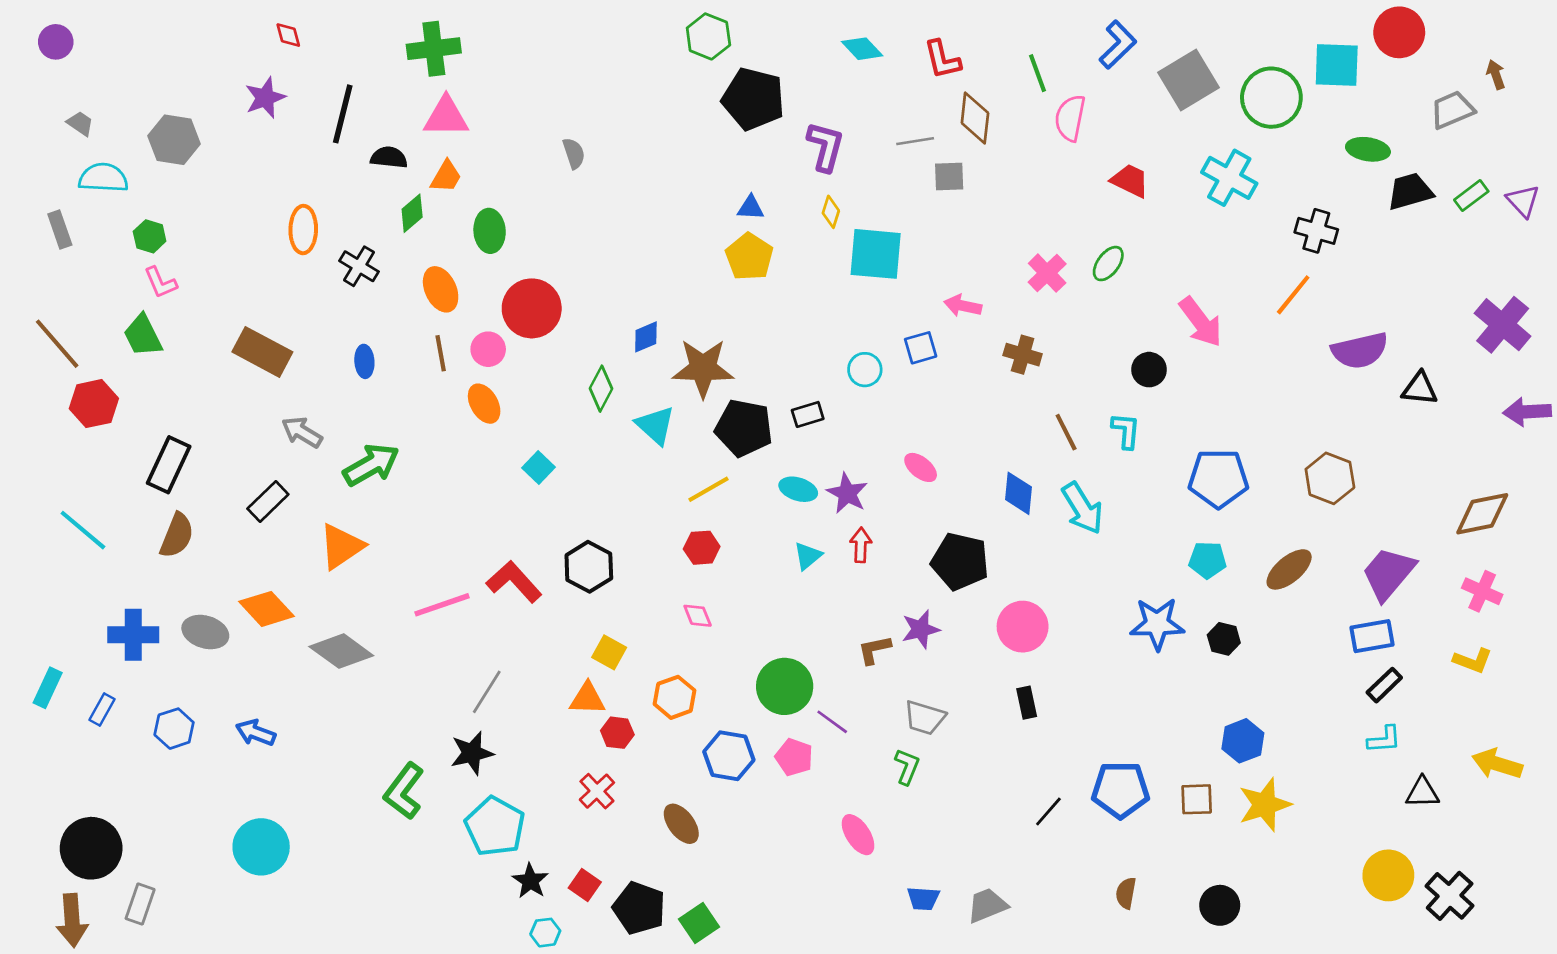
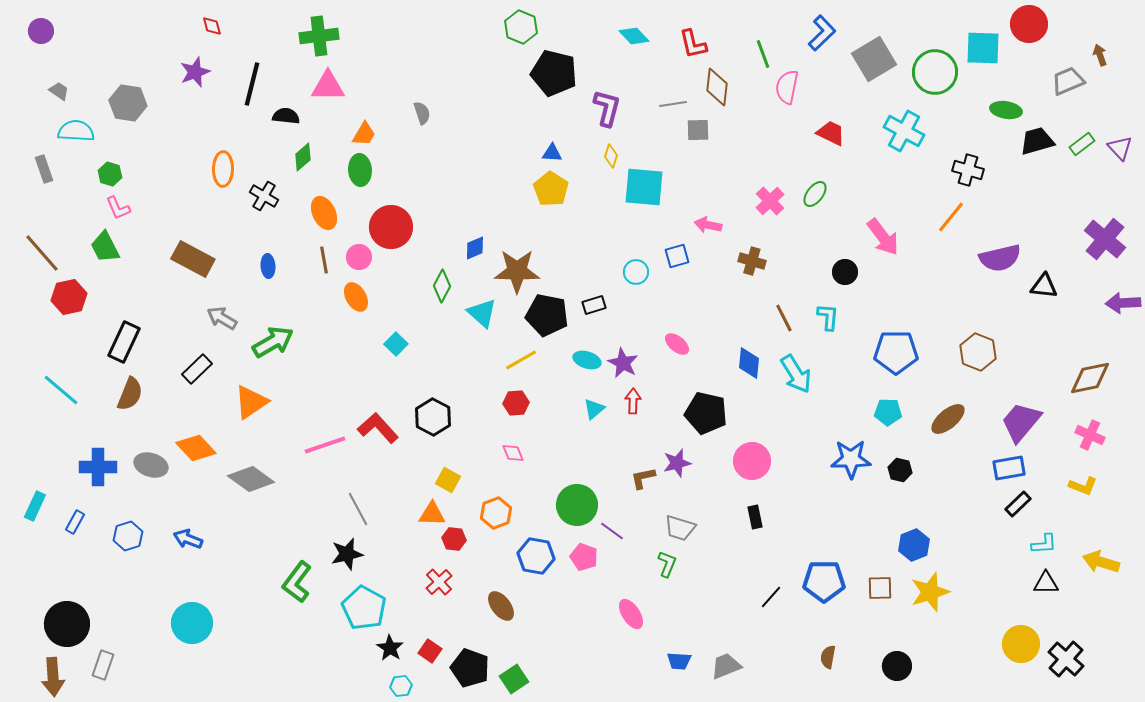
orange trapezoid: (446, 176) -> (364, 134), moved
gray line: (487, 692) -> (358, 509), turned -60
cyan L-shape: (1384, 739) -> (1044, 544), moved

